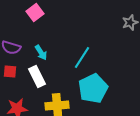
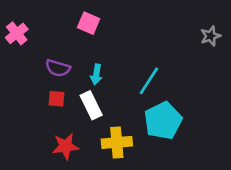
pink square: (35, 12) -> (89, 23), turned -30
cyan arrow: (41, 52) -> (96, 74), turned 42

